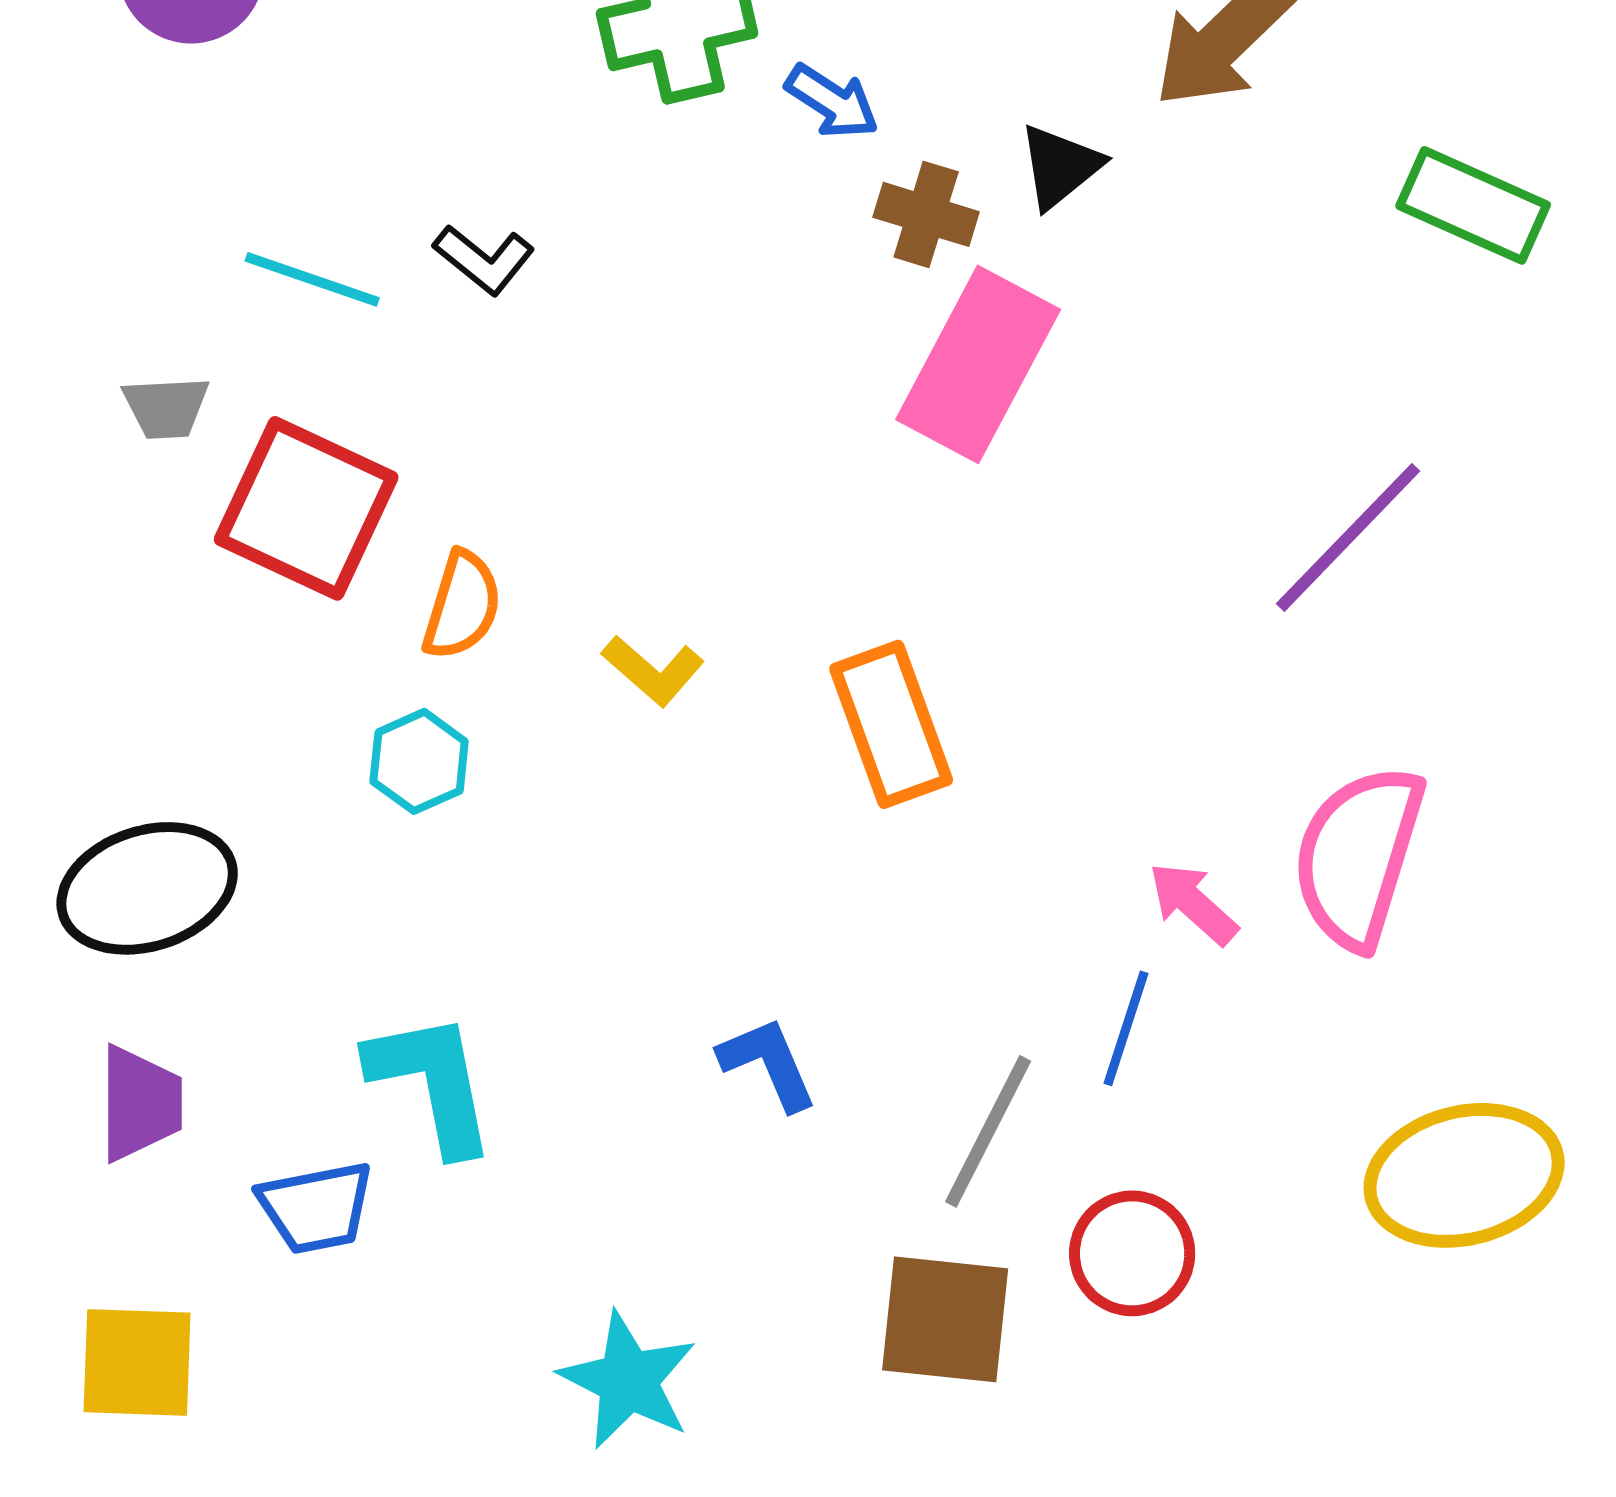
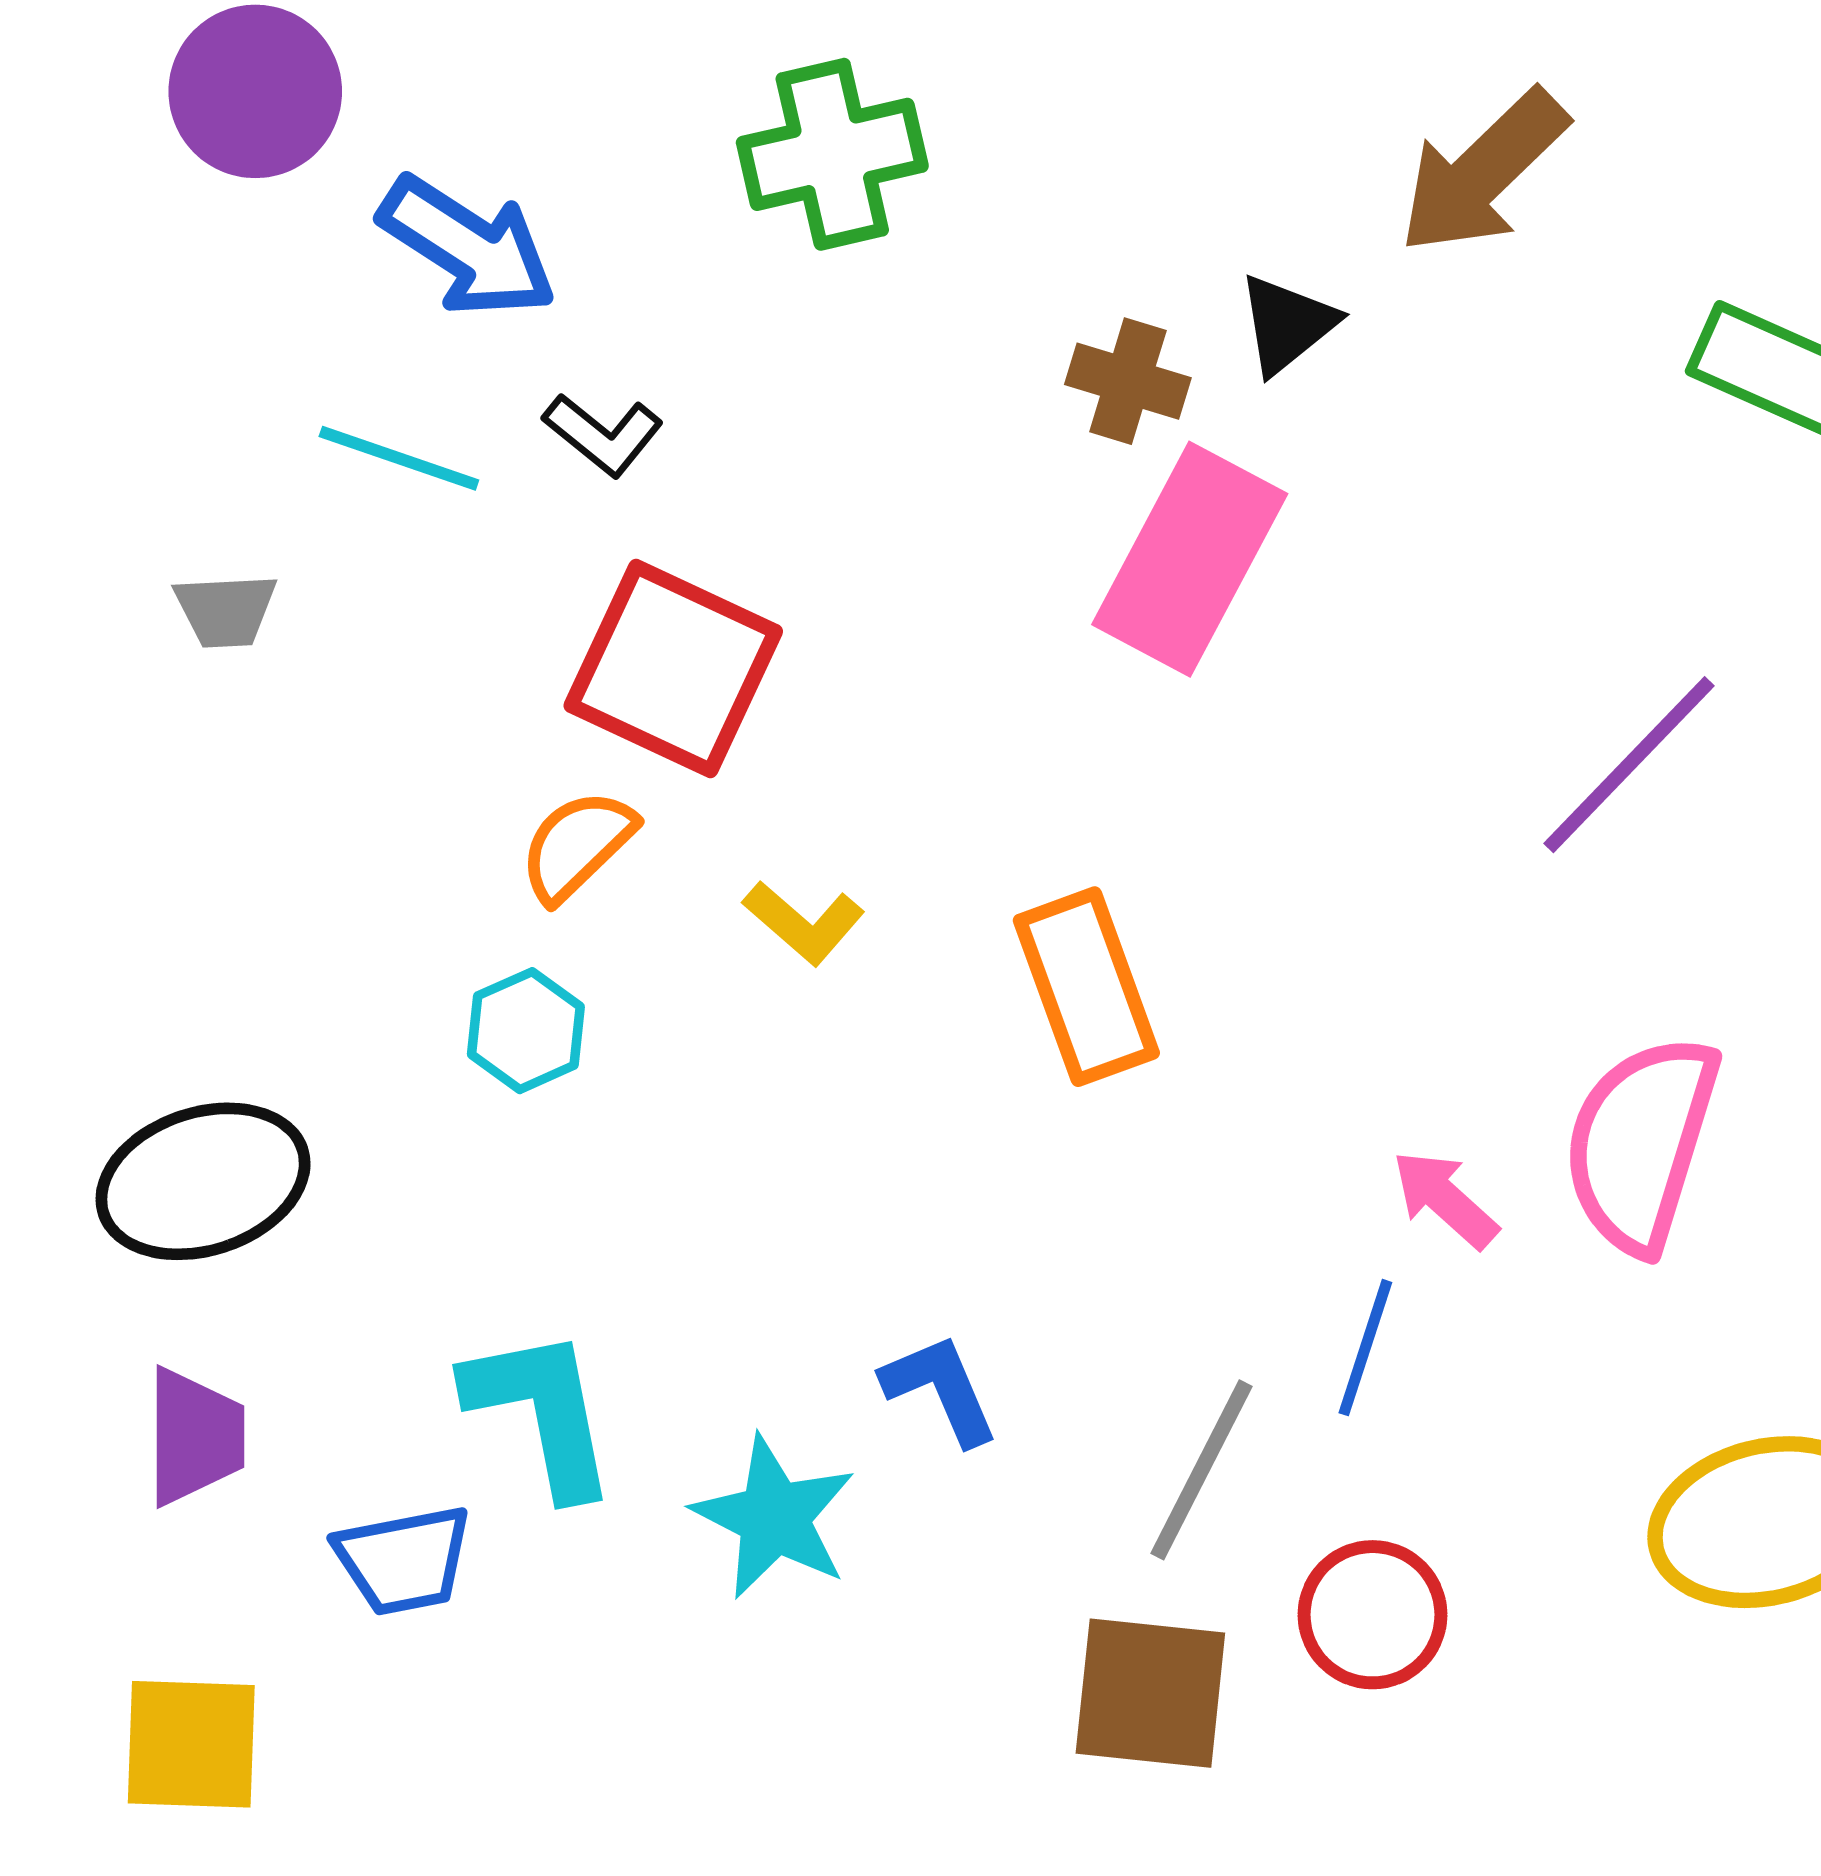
blue arrow: (832, 101) -> (468, 247), moved, size x1.6
red square: (306, 508) -> (673, 668), moved
orange semicircle: (462, 605) -> (577, 845), turned -151
cyan star: (628, 1380) -> (774, 1517), moved

